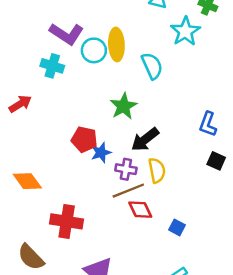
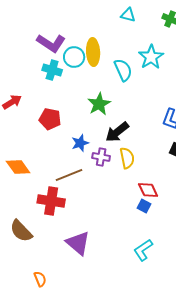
cyan star: (185, 31) -> (151, 57), moved
cyan cross: (52, 66) -> (52, 70), moved
red pentagon: (84, 140) -> (50, 119), moved
brown line: (128, 191) -> (69, 175), moved
red diamond: (140, 210) -> (148, 190), moved

